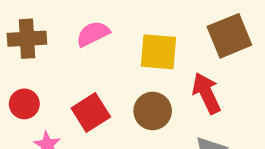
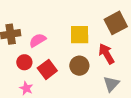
pink semicircle: (93, 34) -> (38, 40), moved
red circle: (24, 104) -> (24, 62), moved

